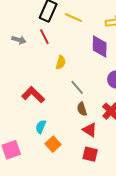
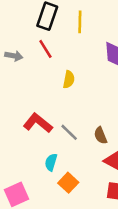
yellow line: (74, 18) -> (80, 22), turned 72
gray line: (77, 87) -> (69, 132), moved

